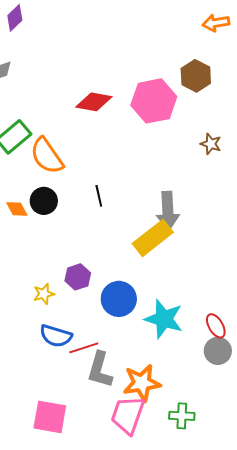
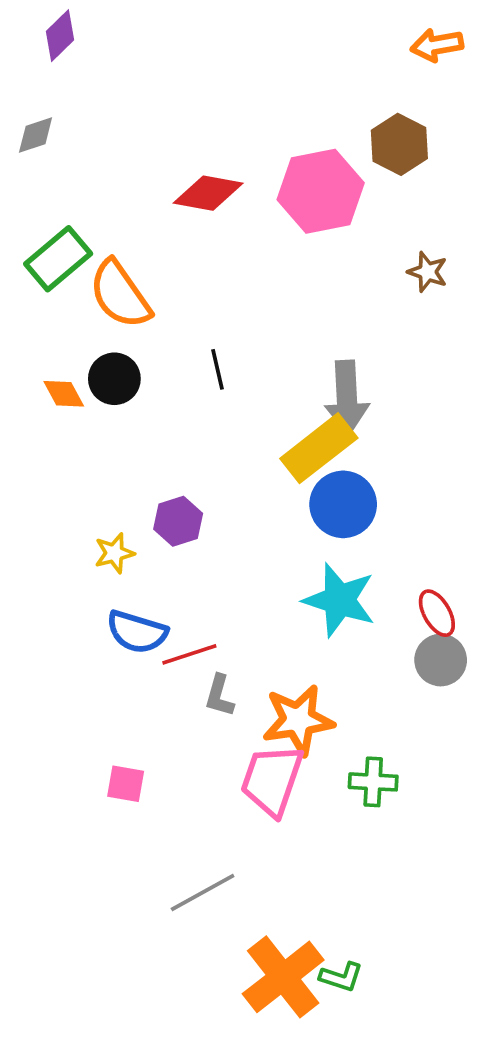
blue circle: (119, 299) -> (343, 504), moved
gray L-shape: (100, 370) -> (219, 696), size x0.6
pink square: (50, 417) -> (126, 784), size x0.6

